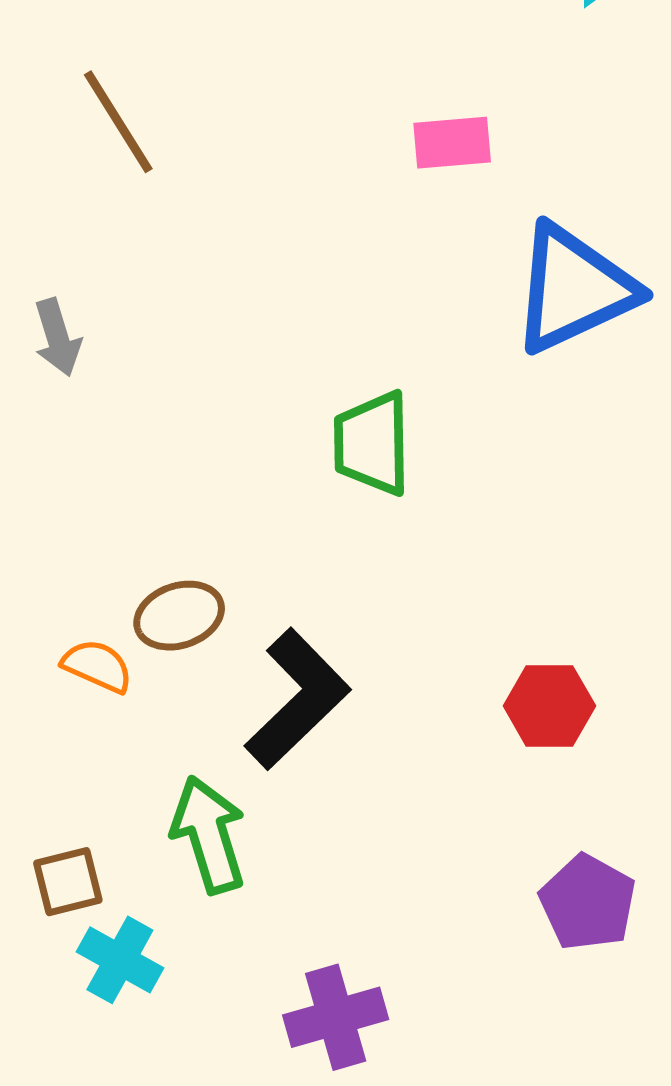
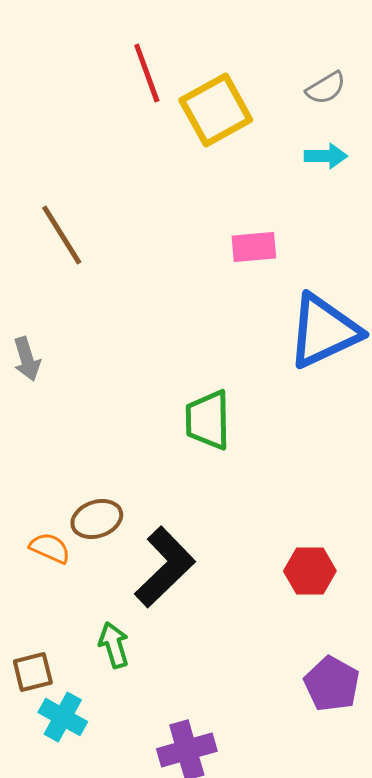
green arrow: (209, 835) -> (114, 645), size x0.7

